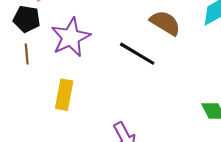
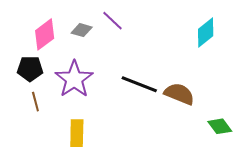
brown semicircle: (165, 23) -> (179, 94), moved

